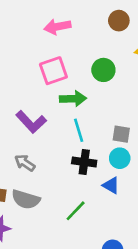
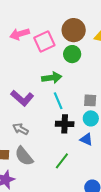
brown circle: (119, 21) -> (74, 30), moved, size x1.5
pink arrow: (57, 27) -> (20, 34), moved
pink square: (53, 71) -> (44, 41), moved
gray semicircle: (26, 199) -> (24, 156), turned 40

